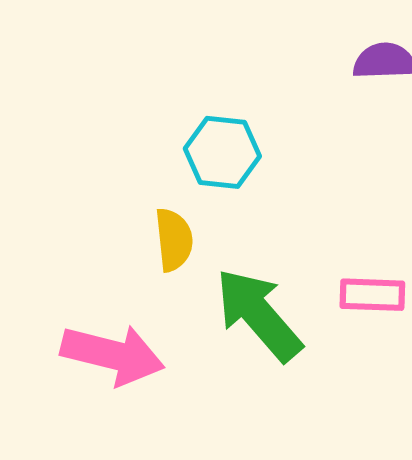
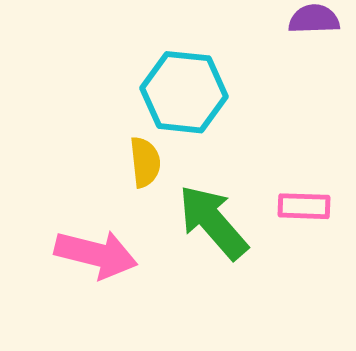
cyan hexagon: (222, 152) -> (184, 92), size x1.4

